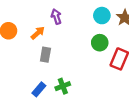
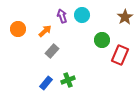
cyan circle: (102, 16) -> (82, 15), moved
gray rectangle: (45, 55) -> (52, 51), turned 32

